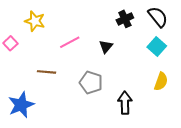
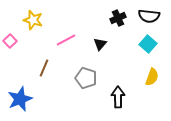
black semicircle: (158, 17) -> (149, 16), turned 135
brown line: (47, 72) -> (44, 68), turned -72

